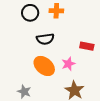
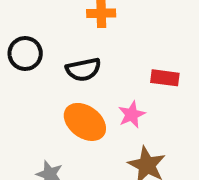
black circle: (30, 13) -> (25, 54), moved

